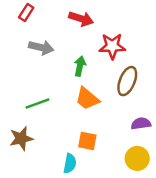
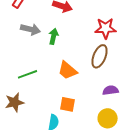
red star: (112, 46) -> (106, 28), moved
green arrow: (80, 66) -> (54, 36), moved

